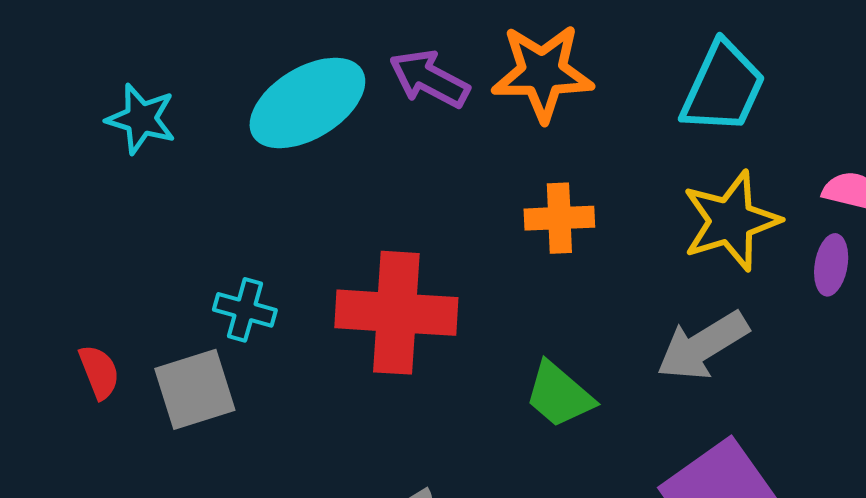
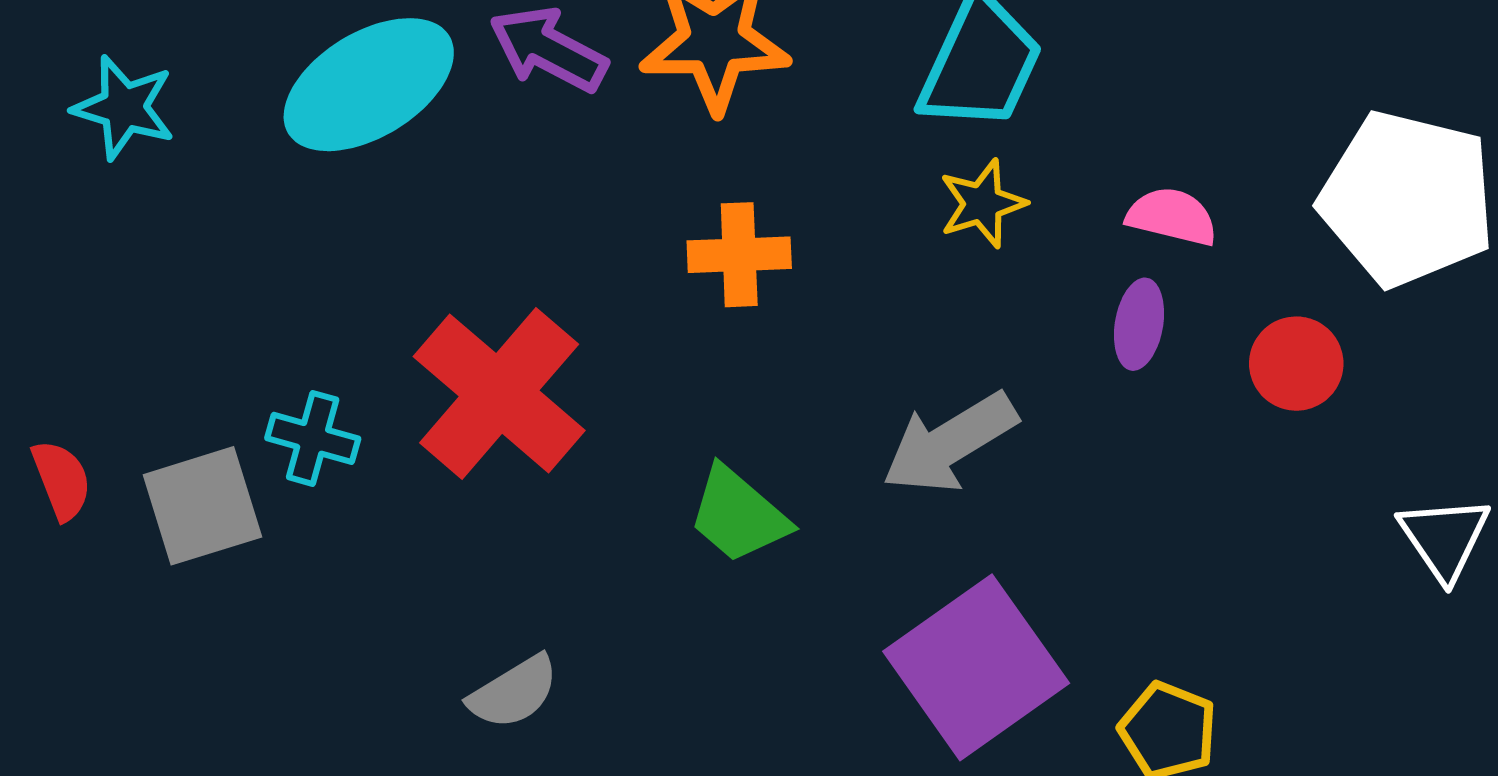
yellow star: (731, 221) -> (982, 204), moved, size x0.6
cyan cross: (245, 310) -> (313, 438), moved
red cross: (396, 313) -> (499, 393), turned 37

